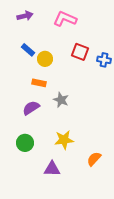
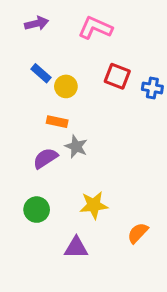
gray star: (61, 100) -> (76, 147), moved

